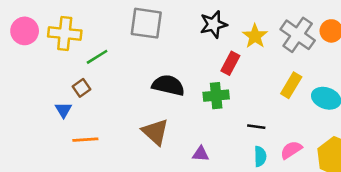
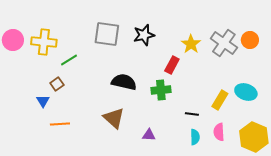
black star: (214, 24) -> (144, 35), moved
yellow rectangle: (291, 85) -> (220, 100), moved
pink semicircle: (291, 150) -> (219, 132), turned -60

